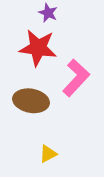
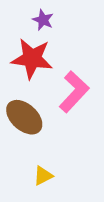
brown ellipse: (31, 101) -> (24, 117), turned 32

